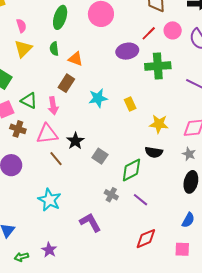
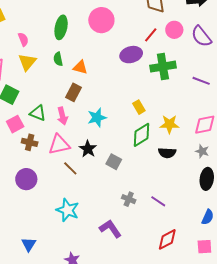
cyan star: (98, 98) -> (97, 117), moved
green diamond: (131, 170) -> (142, 135), moved

